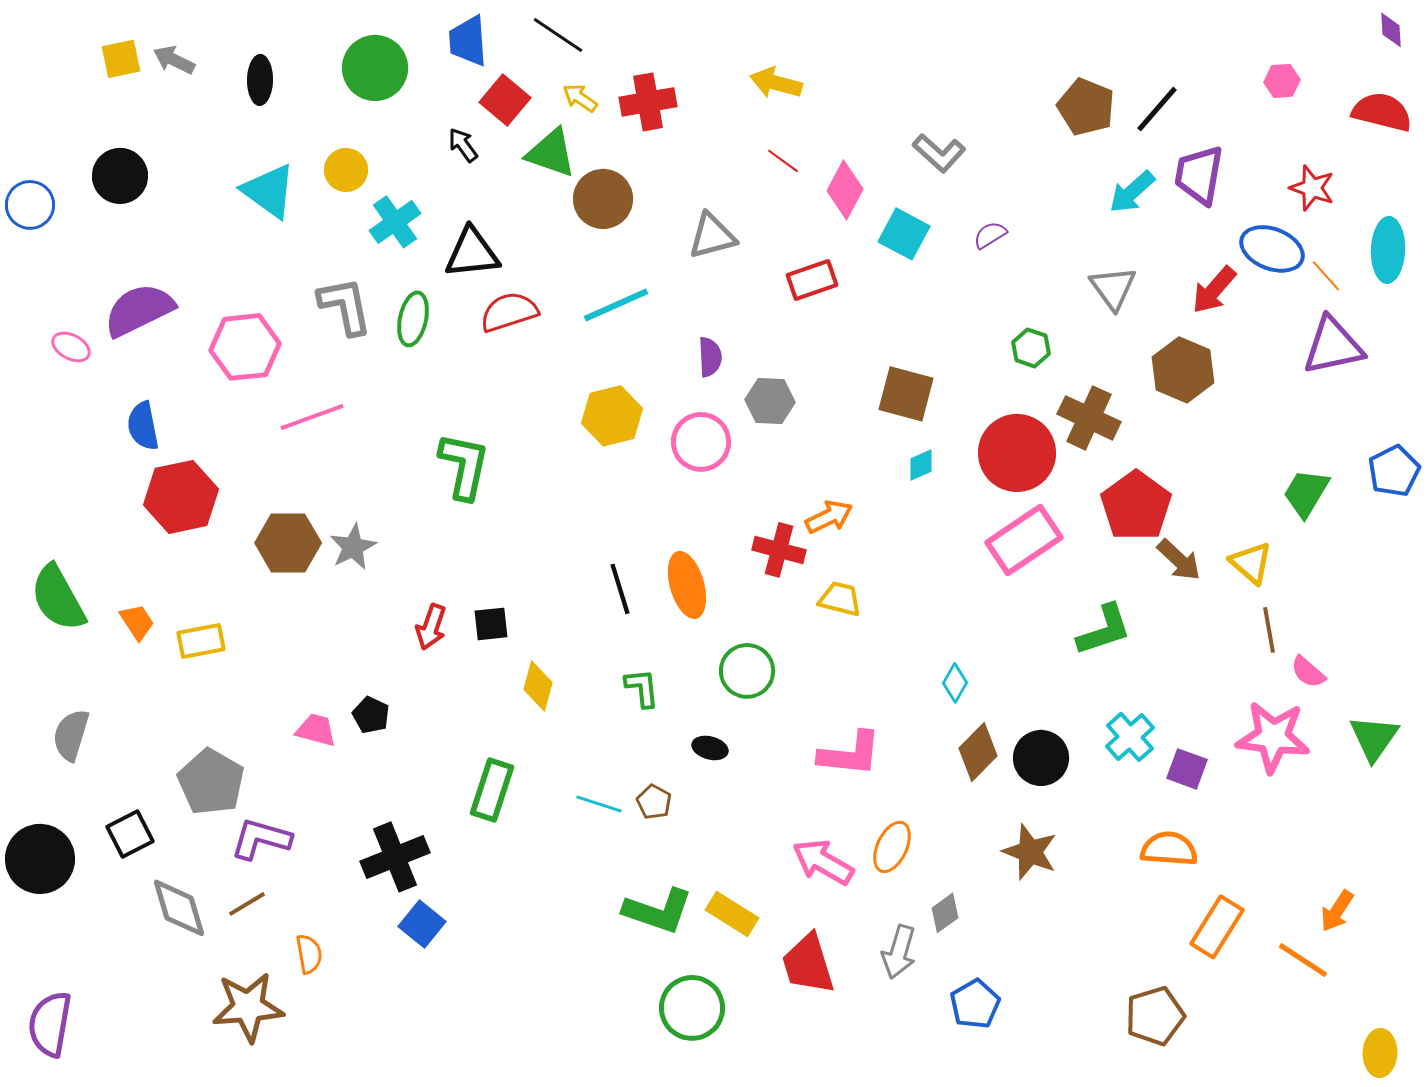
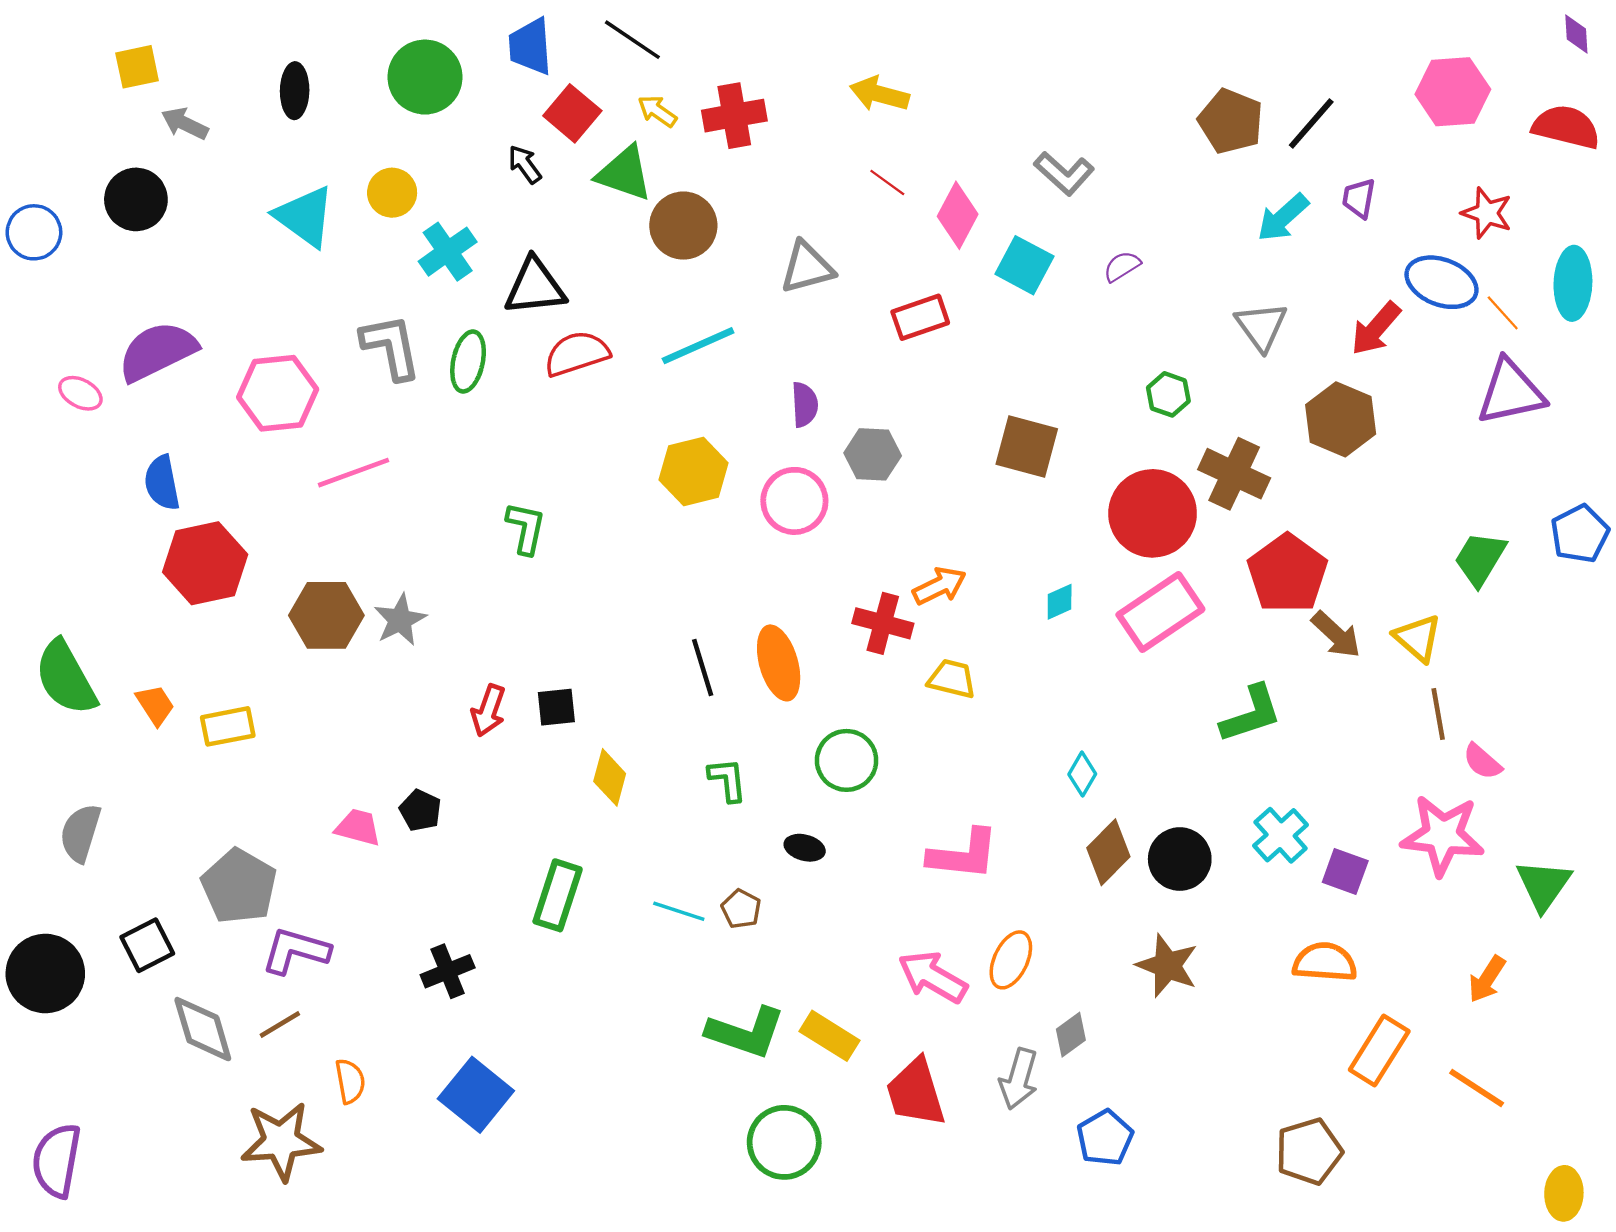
gray arrow: (174, 60) -> (185, 124), moved
pink hexagon: (1282, 81) -> (1453, 92), size x1.8
purple trapezoid: (1199, 175) -> (1359, 198), size x0.6
cyan diamond: (921, 465) -> (1060, 602), moved
green L-shape: (464, 466) -> (526, 528), size x0.7
green triangle: (1374, 738) -> (1544, 885), moved
black cross: (395, 857) -> (448, 971), size x0.7
orange arrow: (1337, 911) -> (1487, 979), moved
blue square: (422, 924) -> (476, 1095), moved, size x1.4

